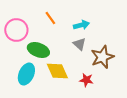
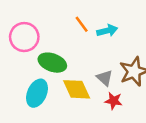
orange line: (50, 18) -> (82, 24), moved
gray triangle: (79, 44) -> (105, 78), moved

